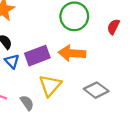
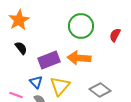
blue triangle: (12, 61) -> (36, 82), moved

